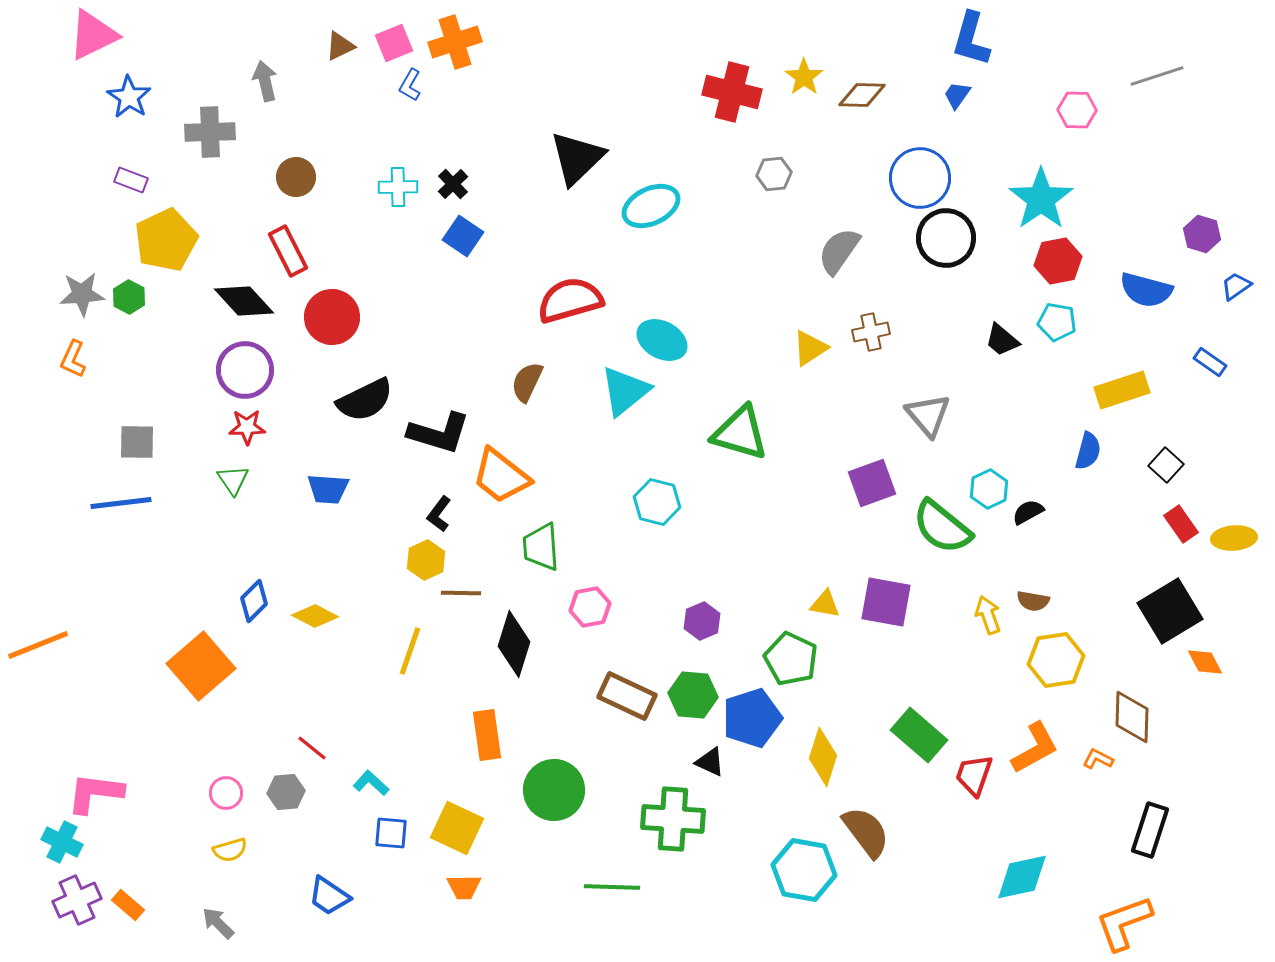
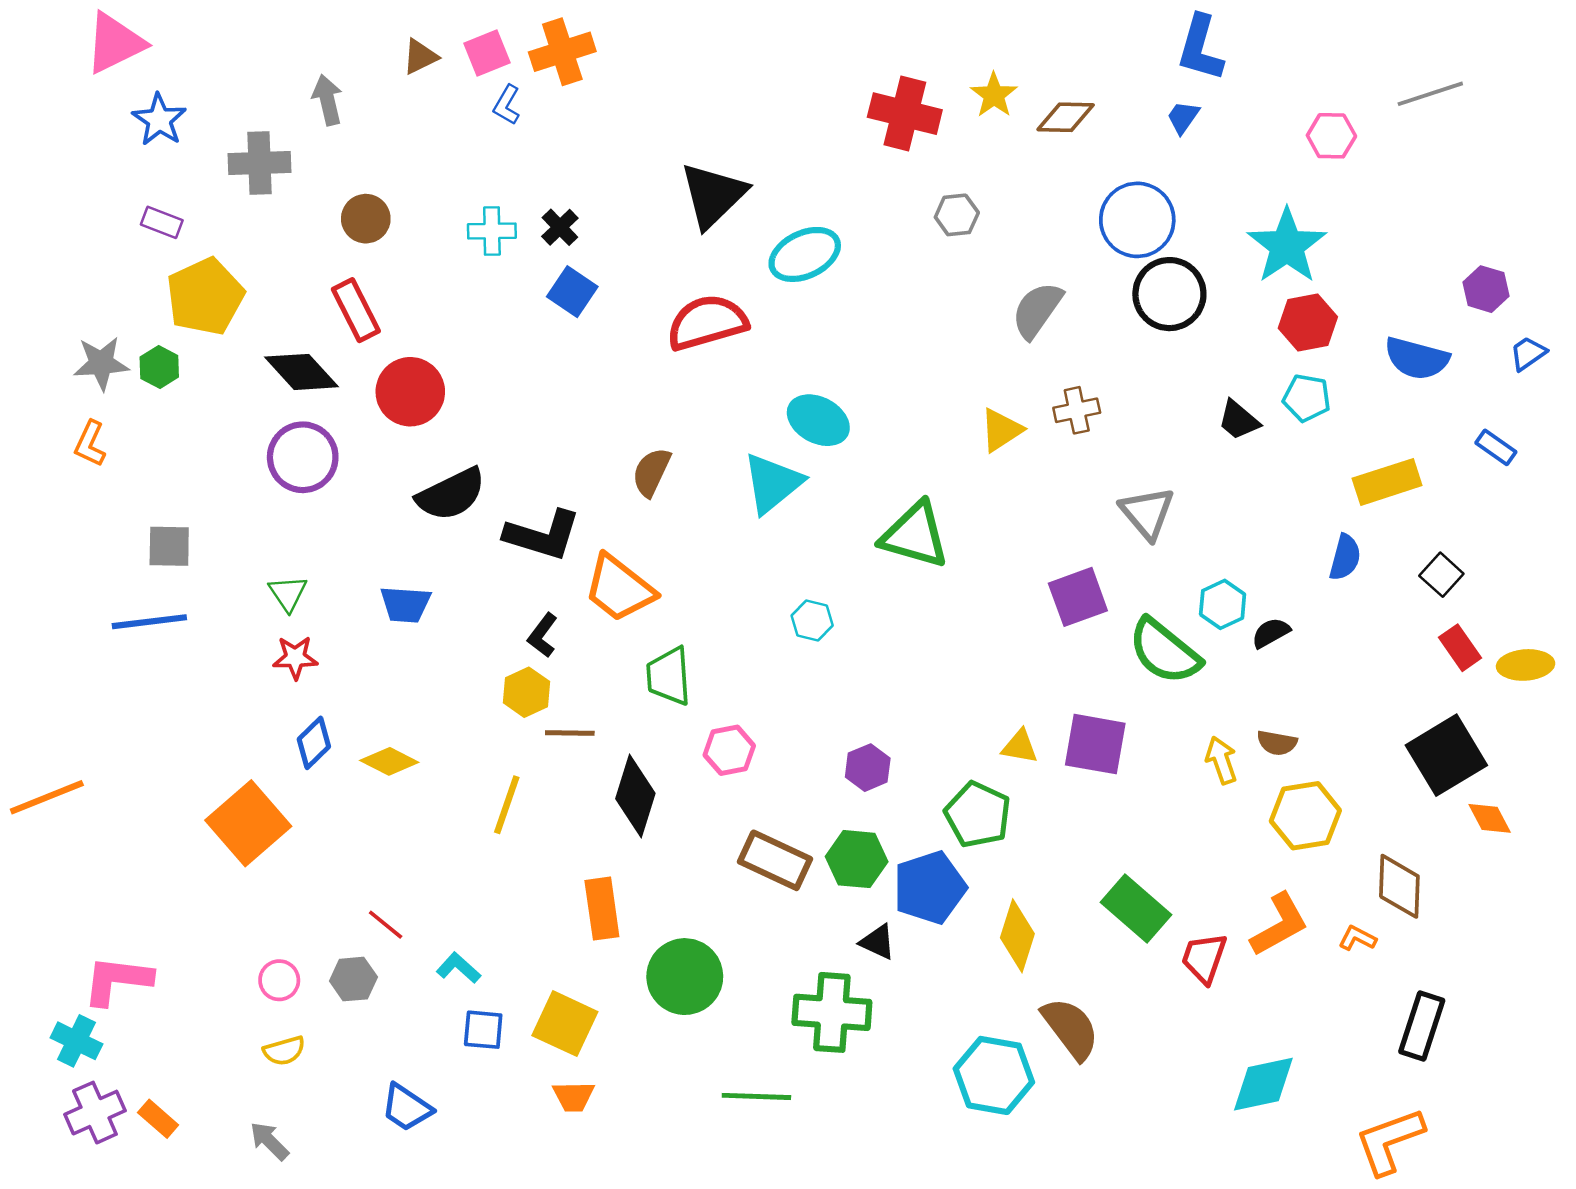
red semicircle: (570, 300) -> (707, 322), moved
red star: (247, 427) -> (295, 658), moved
cyan hexagon: (657, 502) -> (812, 620), size x0.7

